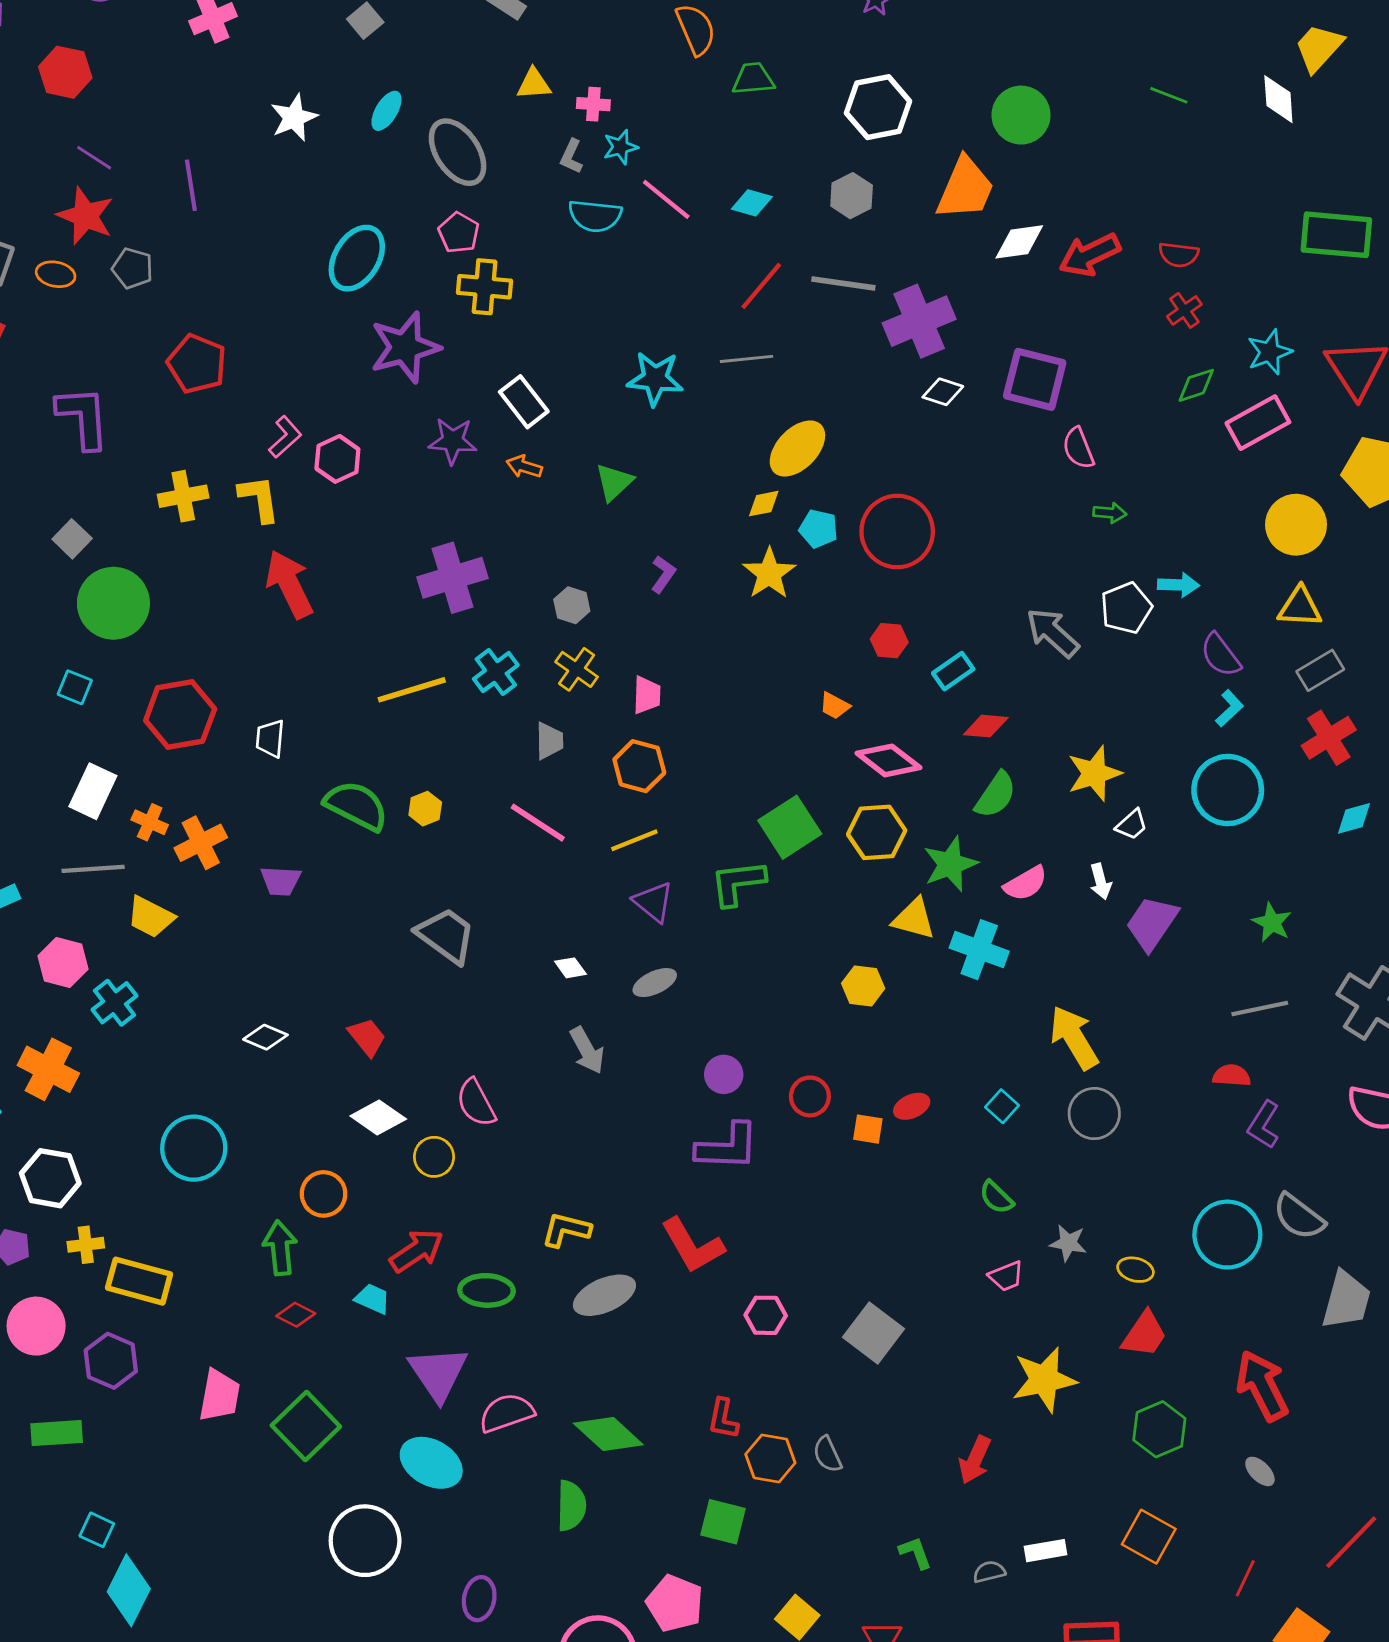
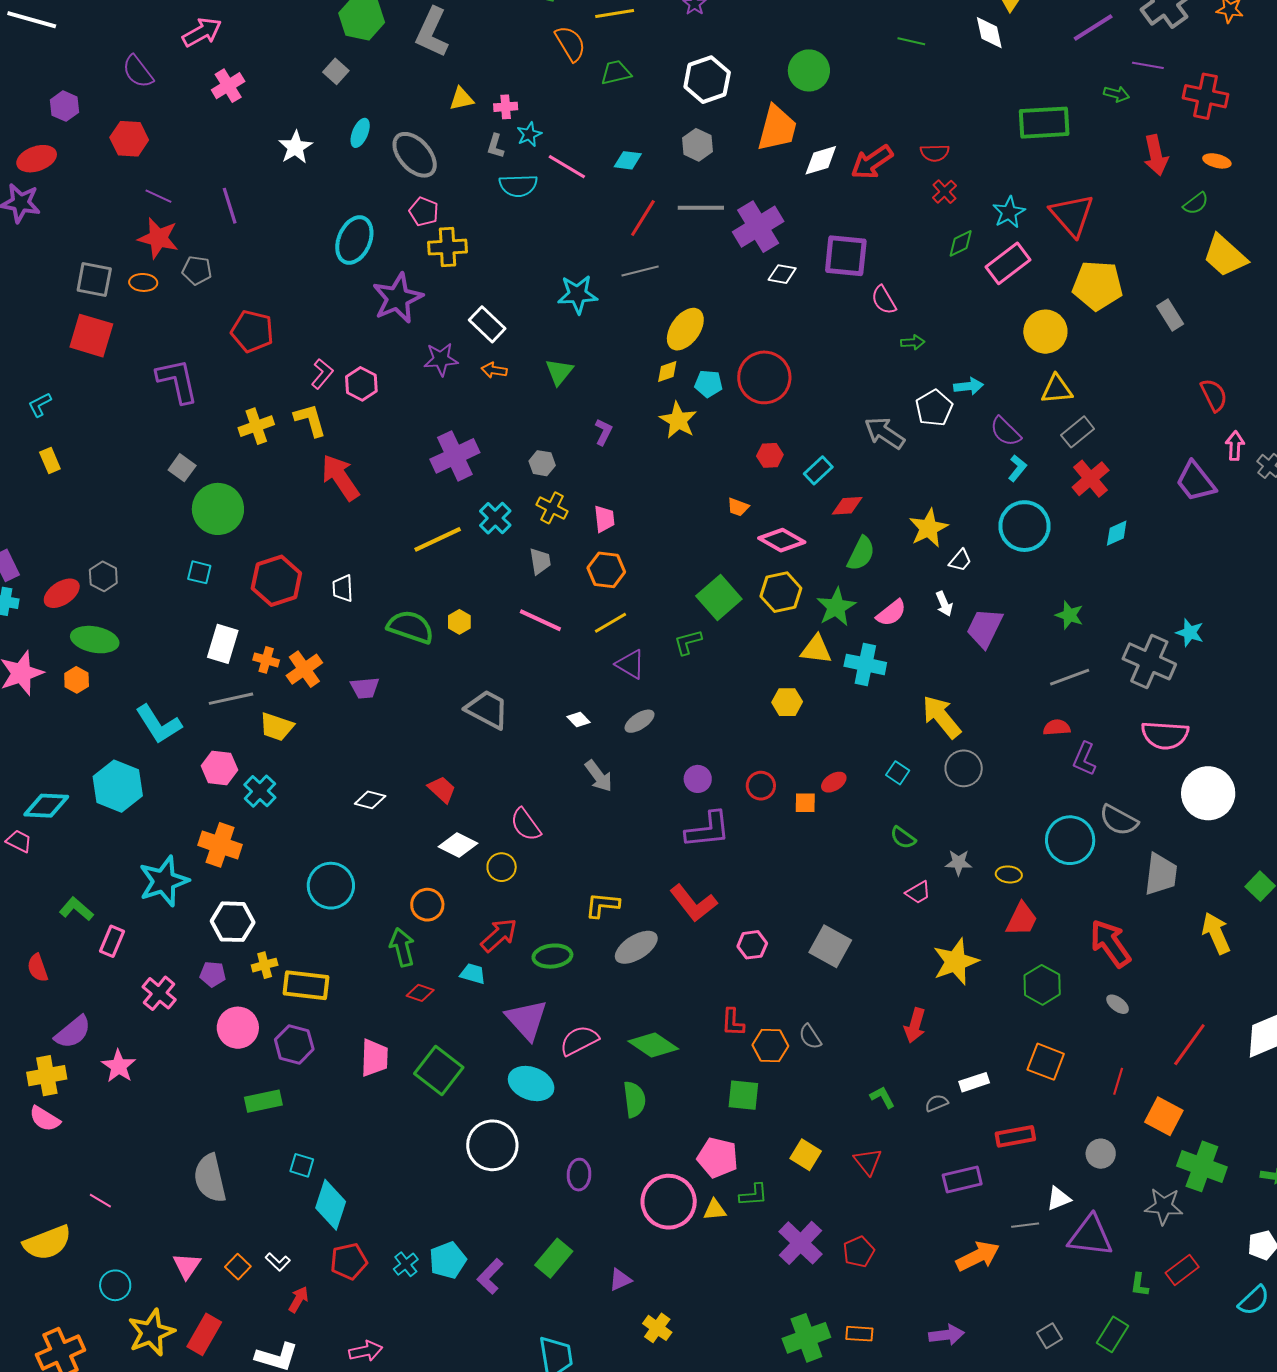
green L-shape: (738, 883) -> (688, 642), size x0.7

